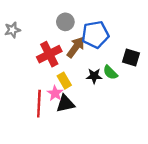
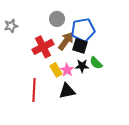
black square: (131, 58) -> (80, 46), moved
pink star: (55, 93) -> (67, 70), moved
black triangle: (65, 104) -> (67, 91), moved

